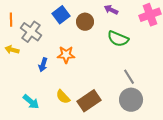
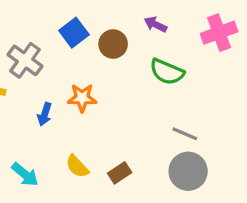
gray line: (129, 77) -> (185, 134), turned -35
brown rectangle: (89, 101) -> (120, 173), size x0.6

